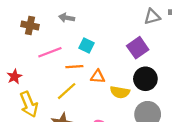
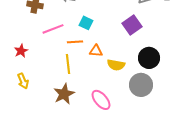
black circle: (145, 79) -> (149, 58), moved
yellow line: (67, 91) -> (68, 64), turned -54
yellow arrow: (29, 104) -> (23, 81), moved, size x0.7

